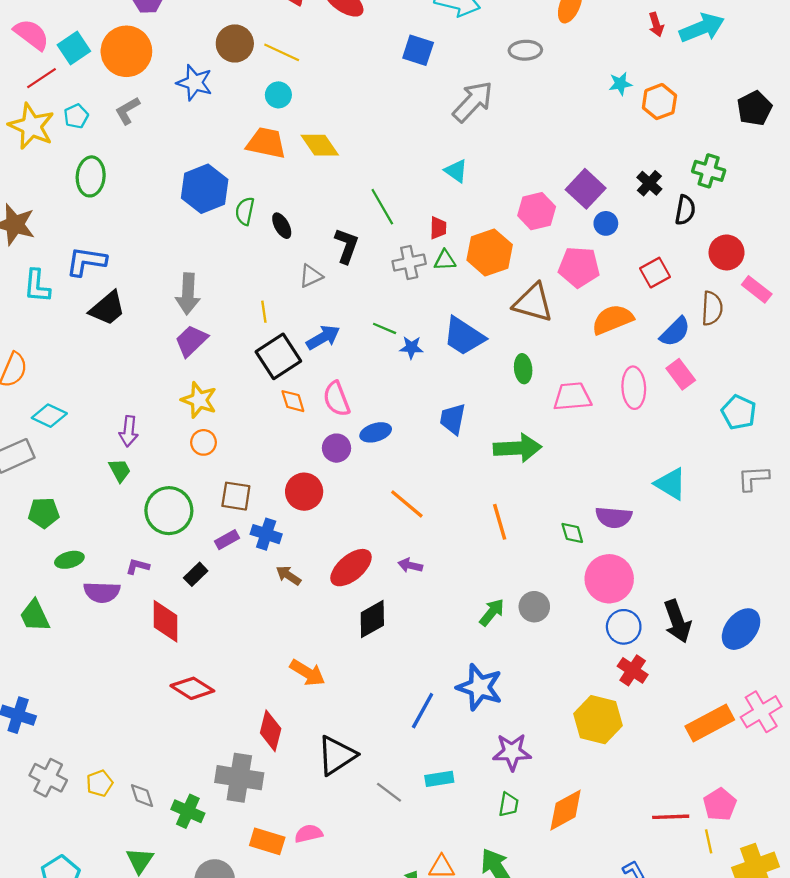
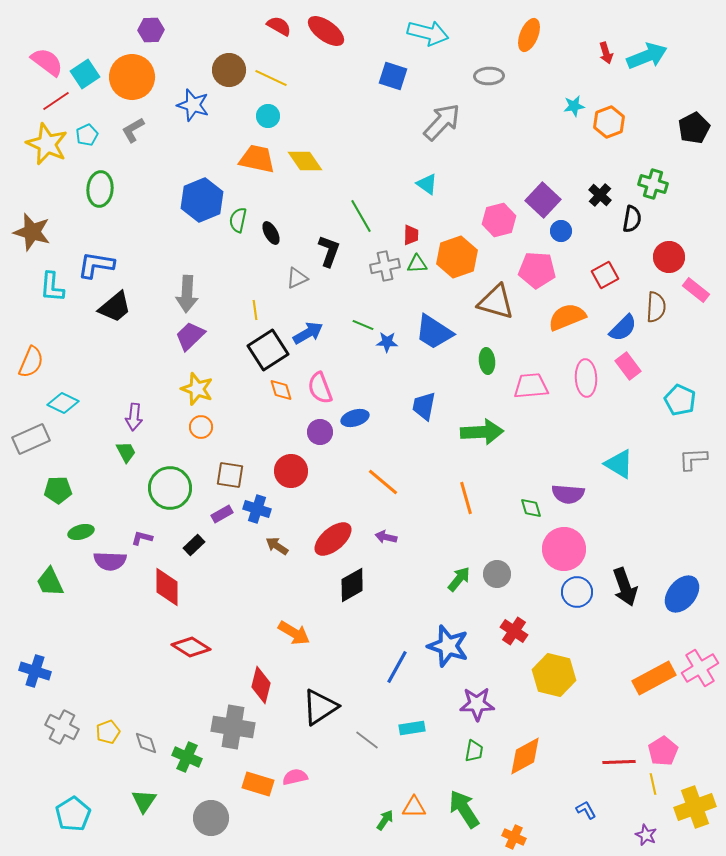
red cross: (633, 670) -> (514, 631), moved

